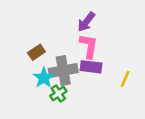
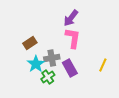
purple rectangle: (91, 67) -> (70, 68), moved, turned 54
gray cross: (63, 70) -> (52, 58), size x0.7

